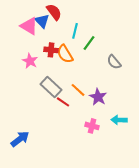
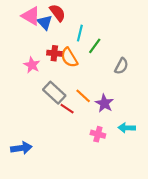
pink triangle: (29, 26) -> (31, 16), moved
gray semicircle: (114, 62) -> (121, 66), turned -112
blue arrow: (20, 139) -> (21, 148), turned 30

